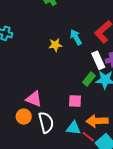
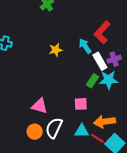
cyan arrow: (76, 37) -> (85, 46), moved
orange circle: (24, 117) -> (35, 132), moved
white semicircle: (46, 122) -> (54, 128), turned -135

